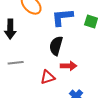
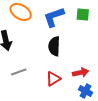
red arrow: (69, 66) -> (81, 73), moved

